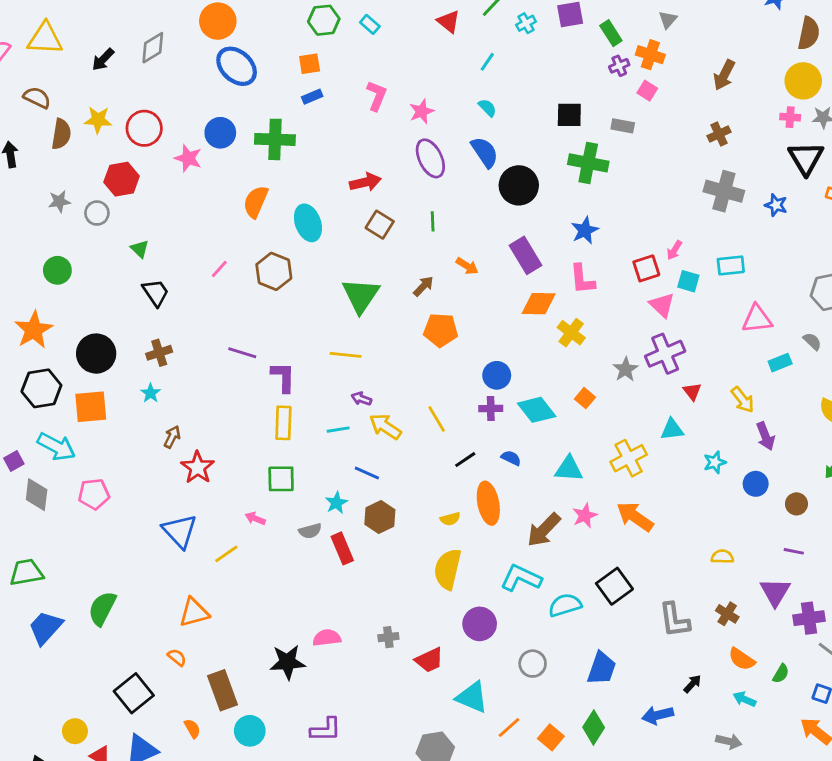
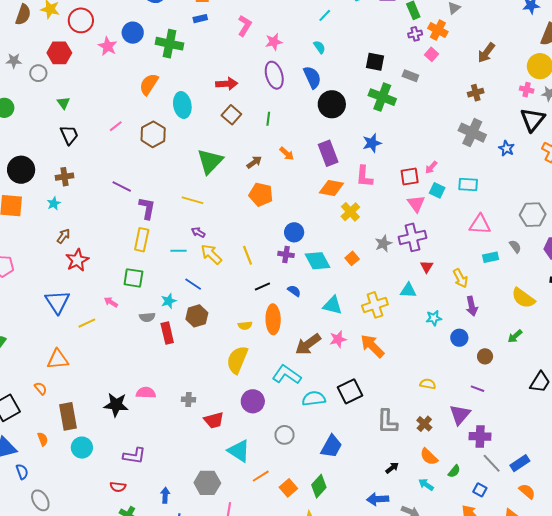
blue arrow: (658, 715) -> (378, 499), moved

